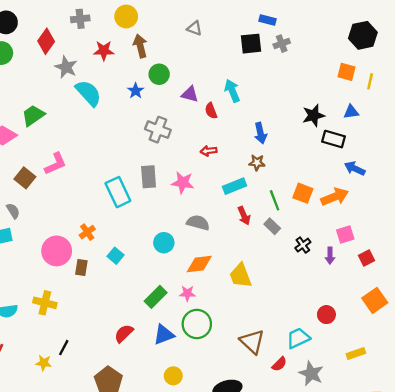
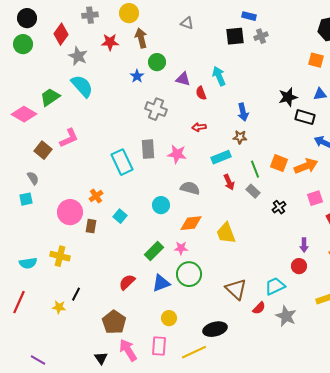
cyan semicircle: (88, 93) -> (82, 86), moved
purple arrow: (330, 256) -> (304, 245), moved

